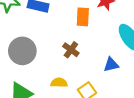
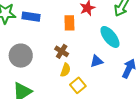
yellow semicircle: (59, 83) -> (65, 70), moved, turned 112

